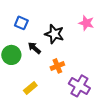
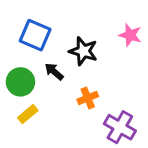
blue square: (21, 23) -> (35, 35), size x1.5
yellow rectangle: (30, 88) -> (28, 114), moved

